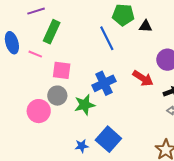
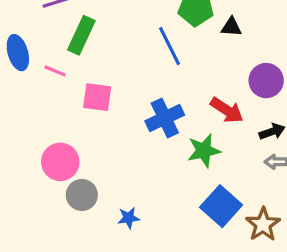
gray circle: (57, 96) -> (82, 195), moved
green star: (85, 105) -> (204, 151), moved
blue square: (108, 139) -> (221, 206), moved

